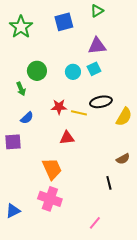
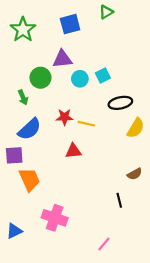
purple triangle: (97, 46) -> (62, 59), moved
black ellipse: (101, 102) -> (120, 103), moved
blue semicircle: (27, 118) -> (30, 129), size x1.6
orange trapezoid: (52, 169) -> (30, 179), moved

